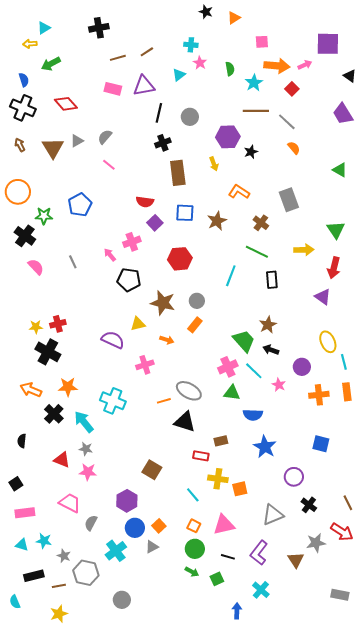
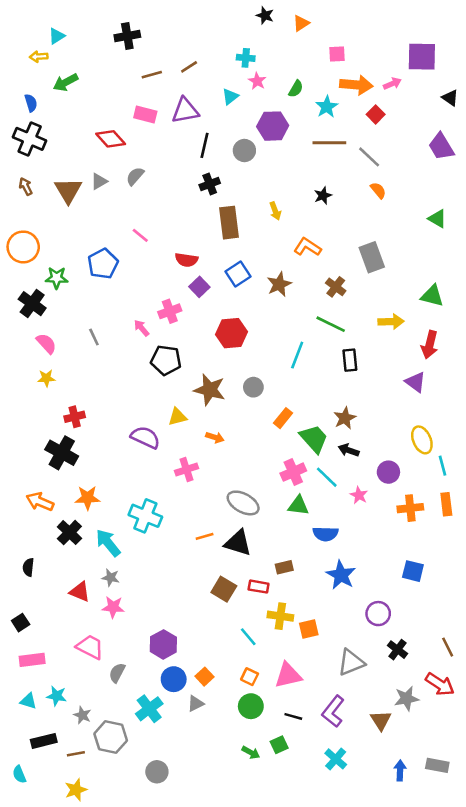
green semicircle: (230, 69) -> (296, 89), turned 40
red diamond: (66, 104) -> (111, 139), moved
purple hexagon: (228, 137) -> (273, 126), moved
pink line: (109, 165) -> (140, 235), moved
blue square: (185, 213) -> (238, 274), turned -36
green triangle: (336, 230) -> (432, 296), turned -42
orange rectangle: (195, 325) -> (283, 418), moved
yellow star: (36, 327) -> (46, 378), moved
orange line: (164, 401) -> (205, 536), moved
brown square: (152, 470) -> (224, 589), moved
green arrow: (192, 572) -> (251, 752), moved
blue arrow: (237, 611) -> (400, 770), moved

